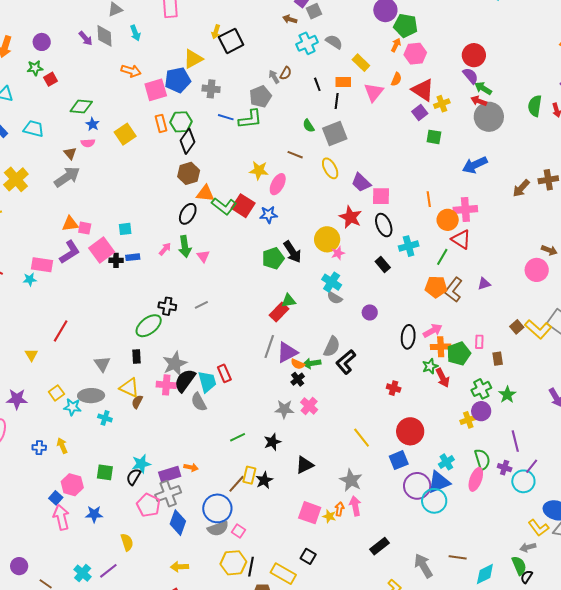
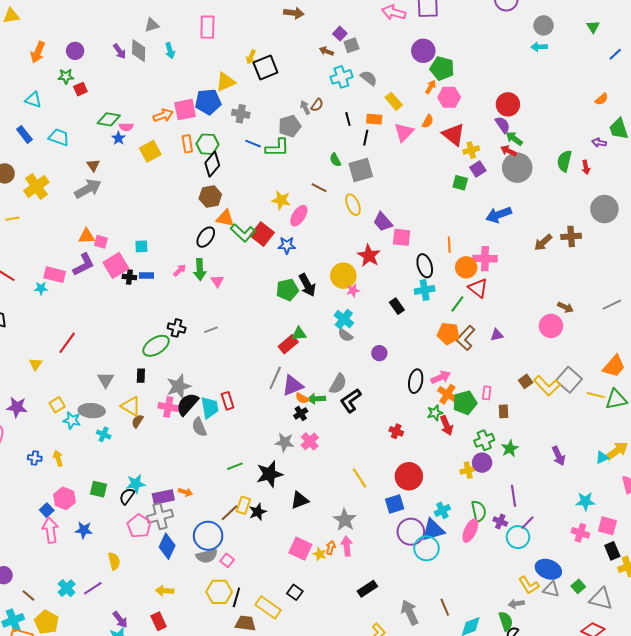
orange arrow: (131, 71) -> (163, 115), moved, turned -42
purple square: (420, 113) -> (478, 169), moved
pink semicircle: (88, 143) -> (126, 127), moved
black ellipse: (384, 225) -> (425, 266), moved
orange cross: (441, 347) -> (447, 394), turned 30
black star: (272, 442) -> (270, 474), size x1.5
brown line: (458, 557) -> (445, 607), turned 54

